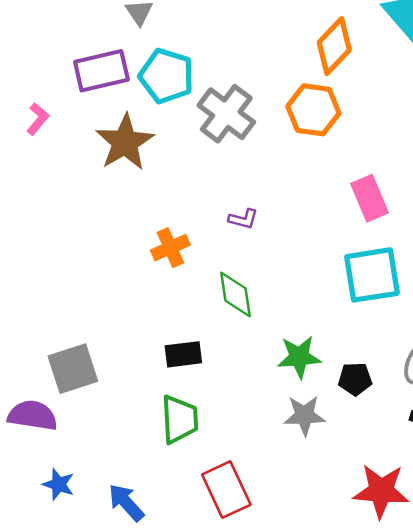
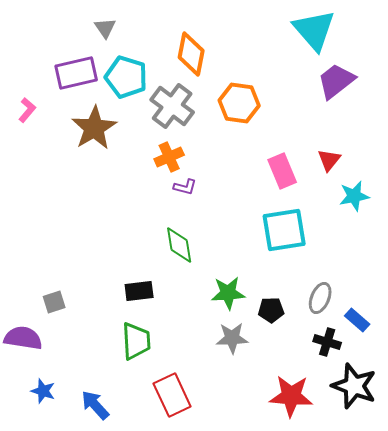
orange diamond: (334, 46) -> (191, 54), moved, turned -33
orange cross: (170, 248) -> (169, 157), moved
gray square: (73, 369) -> (54, 302), size x0.6

